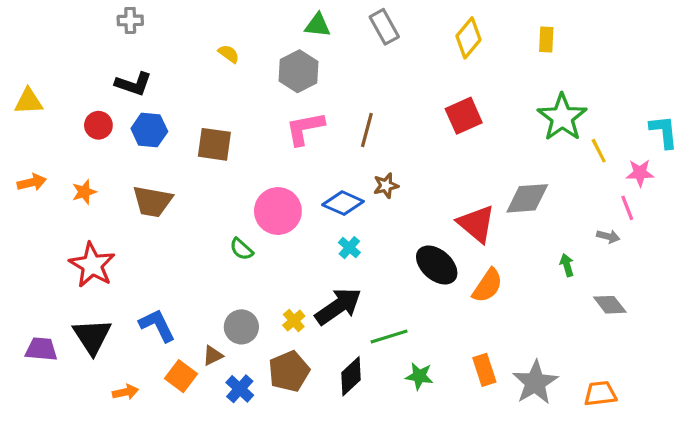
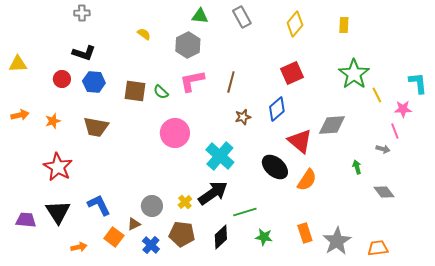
blue diamond: (343, 203) -> (277, 109), moved, turned -65
cyan cross: (349, 248) -> (220, 156), size x2.0
green semicircle: (241, 249) -> (161, 92), moved
brown pentagon: (289, 371) -> (182, 234), turned 30

